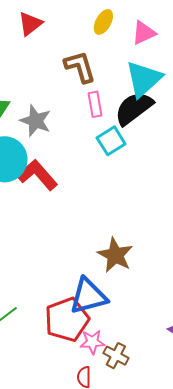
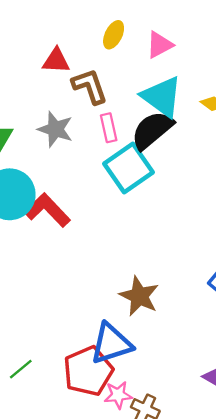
red triangle: (30, 24) -> (56, 61), moved, turned 44
cyan triangle: (144, 79) -> (162, 97), turned -39
gray star: (35, 121) -> (55, 129), moved
cyan square: (111, 141) -> (128, 168), size x1.5

